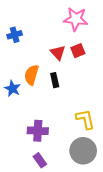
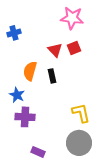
blue star: (12, 89) -> (17, 95), moved
purple cross: (38, 131) -> (25, 117), moved
purple rectangle: (40, 160) -> (38, 152), turned -32

